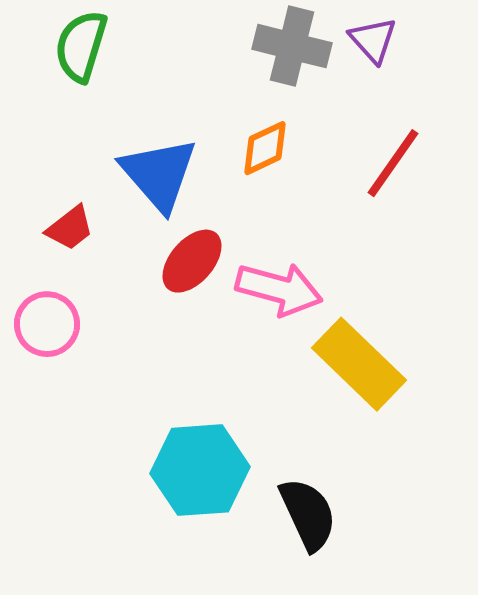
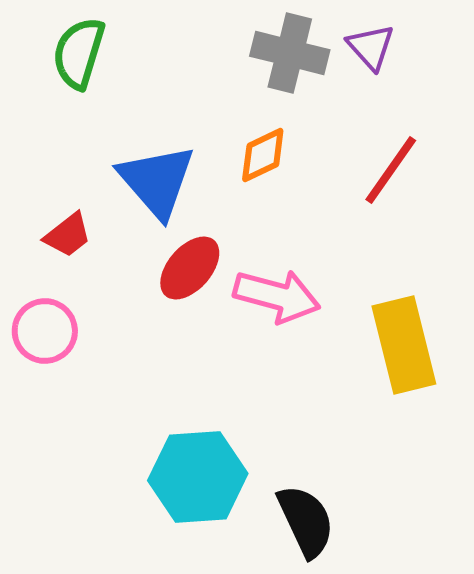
yellow rectangle: (359, 364) -> (404, 345), moved, turned 32

